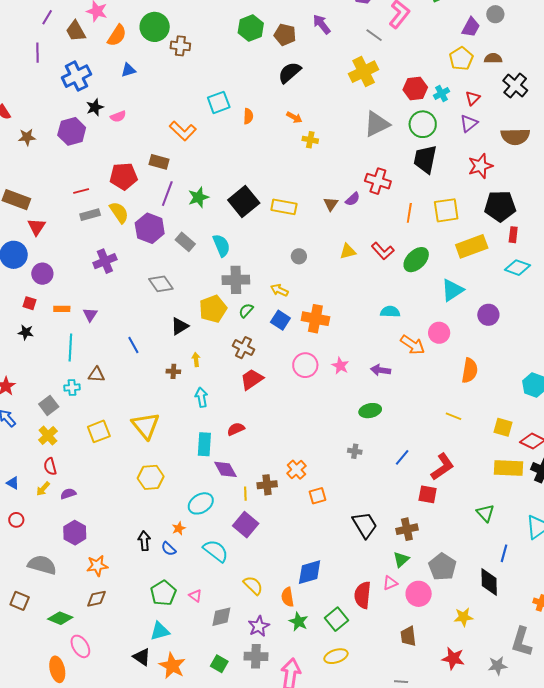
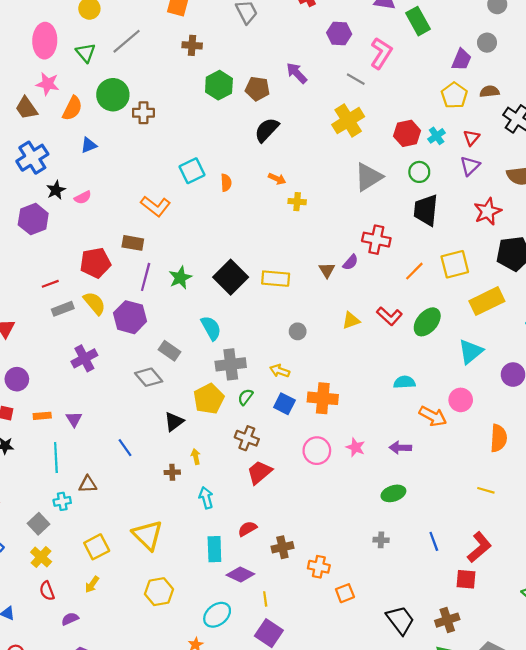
green circle: (423, 124) -> (419, 172), size x0.7
orange line: (409, 213) -> (414, 271), turned 42
gray rectangle: (185, 242) -> (169, 351), moved
blue line: (402, 457) -> (434, 541), turned -54
purple diamond: (225, 469) -> (240, 574), turned -30
orange cross: (296, 470) -> (319, 567), turned -30
brown cross: (267, 485) -> (282, 547), moved
yellow arrow: (43, 489) -> (92, 584), moved

